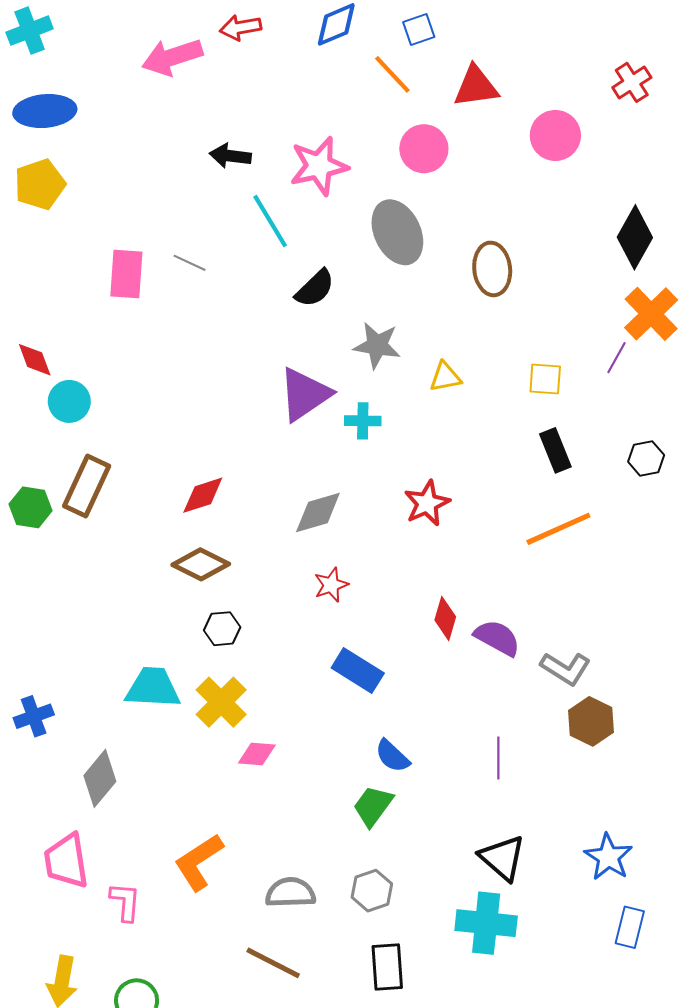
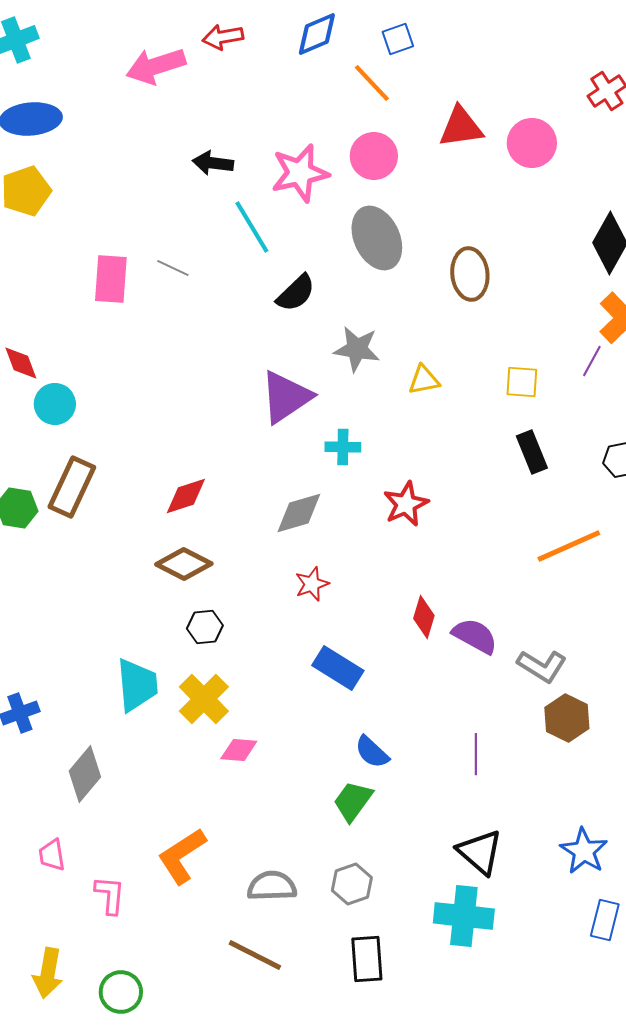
red triangle: (476, 87) -> (461, 127), moved
pink circle: (424, 149) -> (374, 156), moved
cyan cross: (363, 421) -> (343, 447), moved
orange line: (558, 529) -> (569, 546), moved
cyan trapezoid: (153, 688) -> (137, 685), turned 82
pink trapezoid: (66, 861) -> (52, 855), size x0.6

